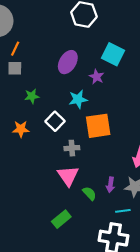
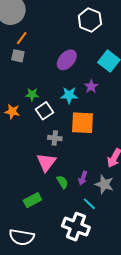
purple star: (97, 77) -> (91, 86), moved
green star: (32, 96) -> (32, 94), moved
cyan line: (123, 211) -> (89, 204), turned 40

